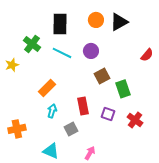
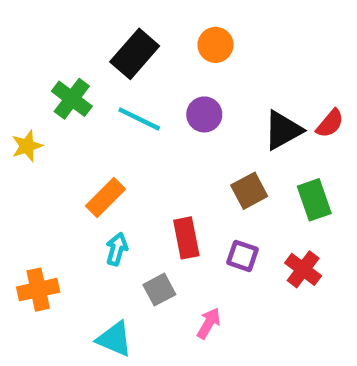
black triangle: (119, 22) -> (283, 130), moved
black rectangle: (60, 24) -> (135, 54), turned 40
brown square: (102, 76) -> (249, 191), moved
green rectangle: (123, 89) -> (314, 200), moved
pink arrow: (90, 153) -> (209, 323), moved

